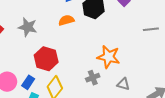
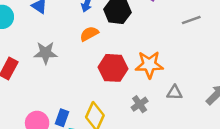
red hexagon: (46, 59) -> (113, 68), moved
gray cross: (93, 78) -> (140, 104), moved

